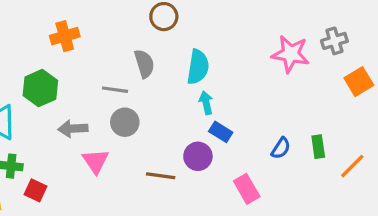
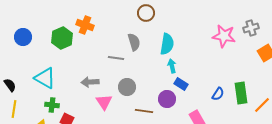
orange cross: (65, 36) -> (85, 25), turned 36
green hexagon: (40, 88) -> (62, 38), moved
gray circle: (125, 122) -> (127, 87), moved
green rectangle: (318, 147) -> (241, 93), size x1.5

